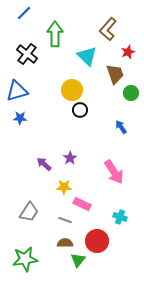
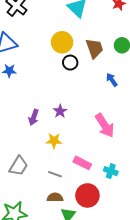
brown trapezoid: (115, 74) -> (95, 48), moved
purple arrow: (44, 164) -> (34, 117), turned -112
pink rectangle: (82, 204) -> (82, 163), moved

